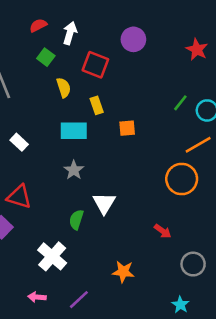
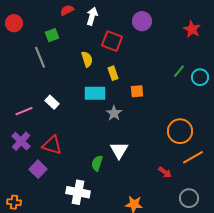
green square: (46, 57) -> (52, 35), moved, turned 32
orange line: (198, 145) -> (193, 157), moved
gray star: (74, 170) -> (114, 113), moved
white cross: (52, 256) -> (78, 192), turned -30

